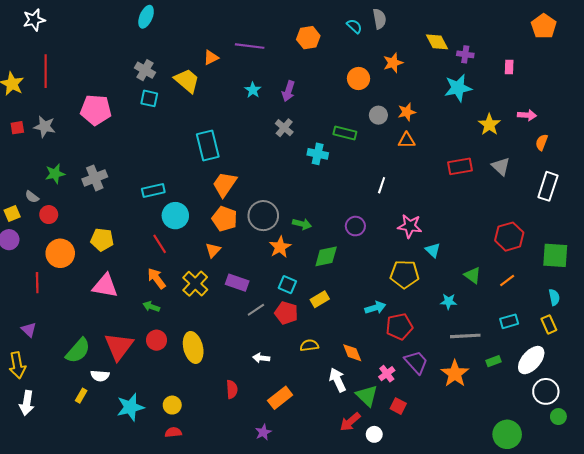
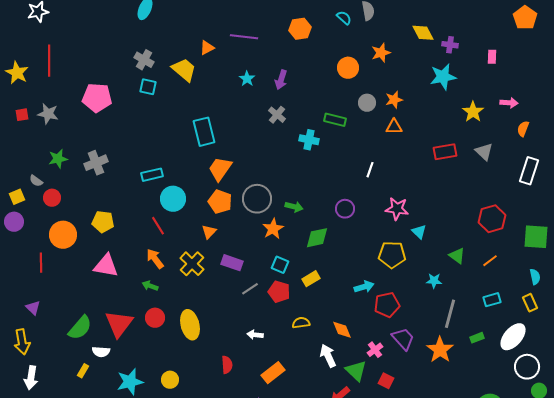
gray line: (465, 336) -> (450, 314), turned -72

